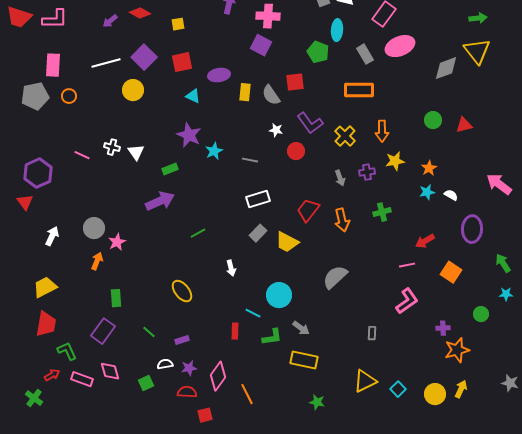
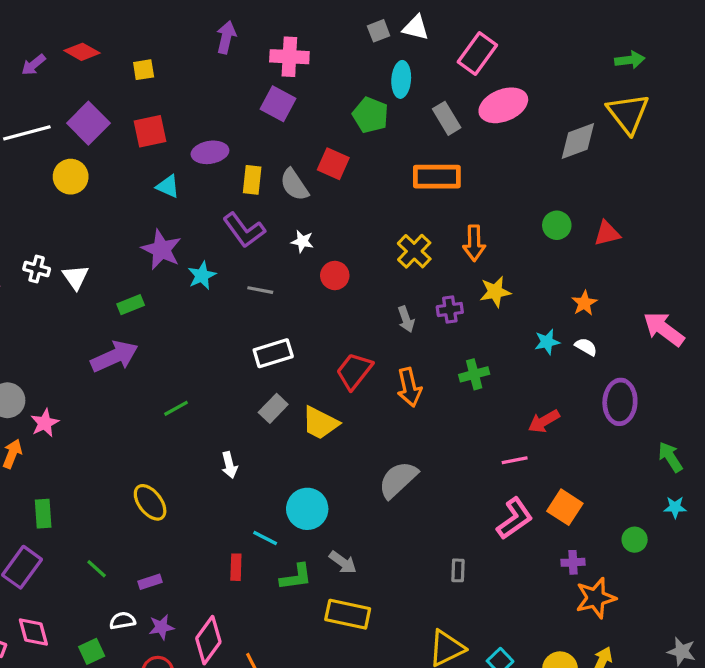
red square: (295, 82) -> (333, 164), turned 30
purple L-shape: (310, 123) -> (244, 230), moved
orange star: (429, 168) -> (584, 303), moved
orange square: (451, 272) -> (565, 507), moved

